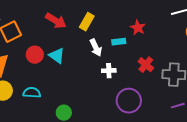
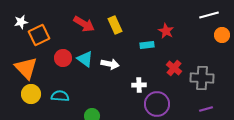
yellow rectangle: (87, 22) -> (115, 25), turned -54
white arrow: (96, 48) -> (110, 64), moved, turned -54
white cross: (109, 71) -> (139, 85), moved

